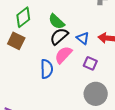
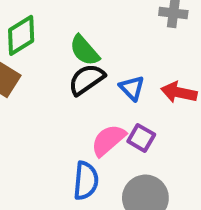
pink semicircle: (63, 55) -> (108, 140), moved
blue semicircle: (47, 69) -> (86, 181), moved

